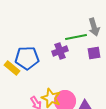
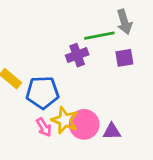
blue pentagon: (27, 58) -> (42, 92), moved

